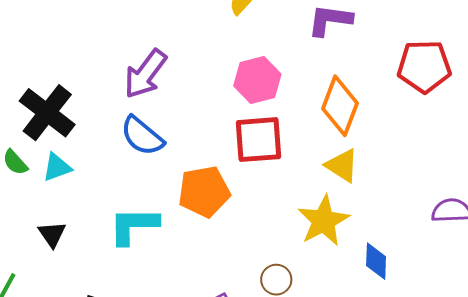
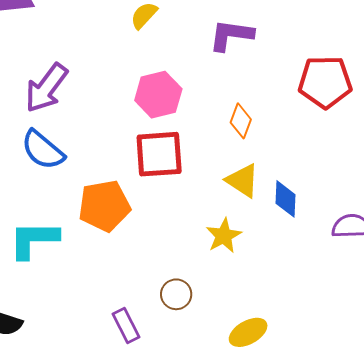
orange diamond: (340, 106) -> (241, 121), size x0.6
yellow star: (323, 221) -> (224, 236), size x0.7
blue diamond: (376, 261) -> (286, 199), moved

